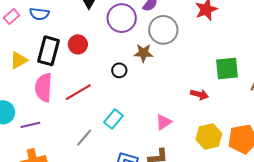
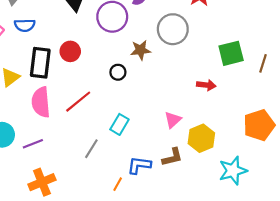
gray circle: (163, 30) -> (173, 29), moved
yellow hexagon: (209, 137) -> (201, 138), moved

